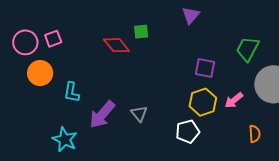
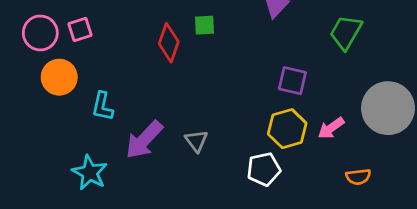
red diamond: (116, 45) -> (169, 43), turned 56
green trapezoid: (248, 49) -> (346, 32), moved
orange semicircle: (255, 134) -> (358, 177), turned 84

